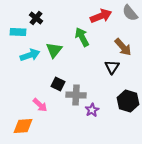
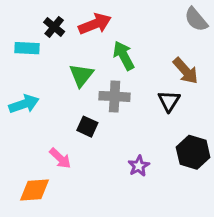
red arrow: (101, 16) -> (95, 24), moved
cyan arrow: (30, 55) -> (24, 104), moved
gray cross: (76, 95) -> (115, 96), moved

